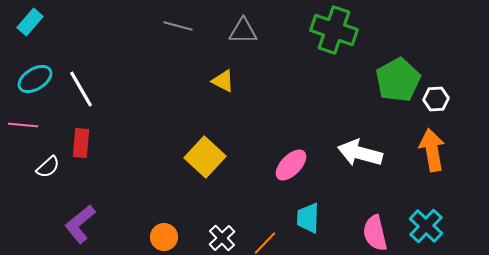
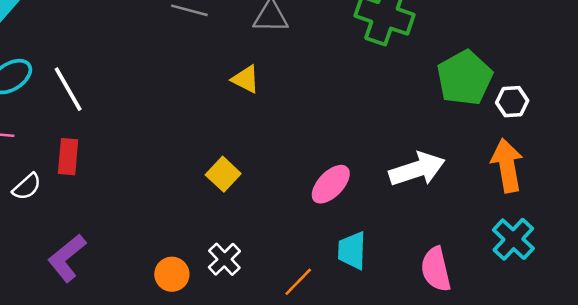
white arrow: (360, 153) -> (417, 169), turned 147
yellow square: (205, 157) -> (223, 174), size x0.7
cyan cross: (426, 226) -> (513, 239), moved
white cross: (222, 238) -> (224, 259), moved

